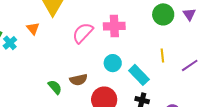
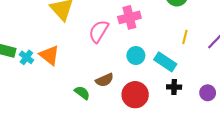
orange triangle: (33, 28) -> (49, 55), moved, size x1.5
yellow line: (162, 56) -> (185, 37), turned 32

